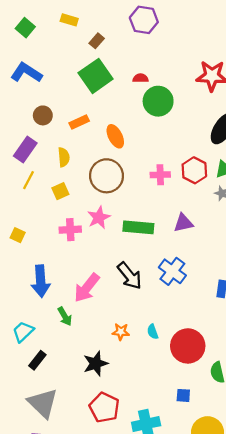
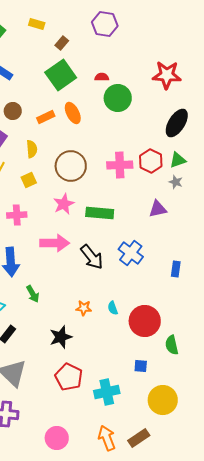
orange ellipse: (115, 136) -> (73, 113), moved
pink cross: (160, 175) -> (120, 165), size x1.4
purple triangle: (183, 223) -> (158, 209), moved
pink cross: (70, 230) -> (17, 215), moved
pink arrow: (87, 288) -> (55, 243), moved, turned -128

